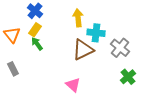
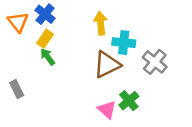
orange triangle: (12, 35) -> (18, 22), moved
green cross: (128, 77) -> (129, 101), moved
pink triangle: (73, 85) -> (107, 110), moved

